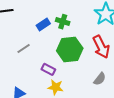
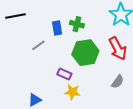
blue rectangle: (43, 25) -> (57, 28), turned -64
gray line: (24, 49) -> (38, 45), moved

